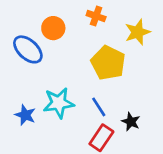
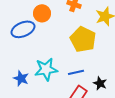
blue ellipse: (28, 49) -> (23, 29), turned -65
blue line: (99, 107) -> (76, 72), turned -70

